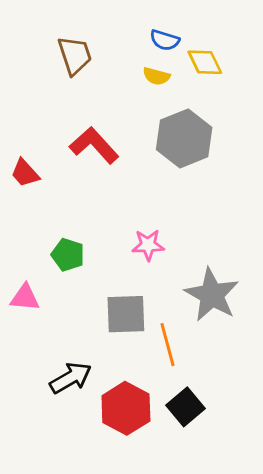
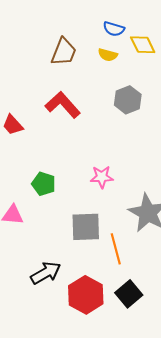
brown trapezoid: (75, 55) -> (64, 52), moved, turned 40
gray hexagon: (184, 138) -> (128, 100), size x0.7

